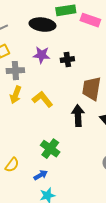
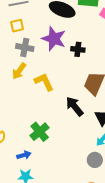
purple star: (42, 55) -> (54, 39), size x1.4
black arrow: (78, 116) -> (75, 106), turned -50

